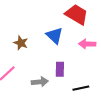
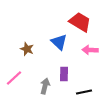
gray arrow: (40, 82) -> (45, 86), turned -70

